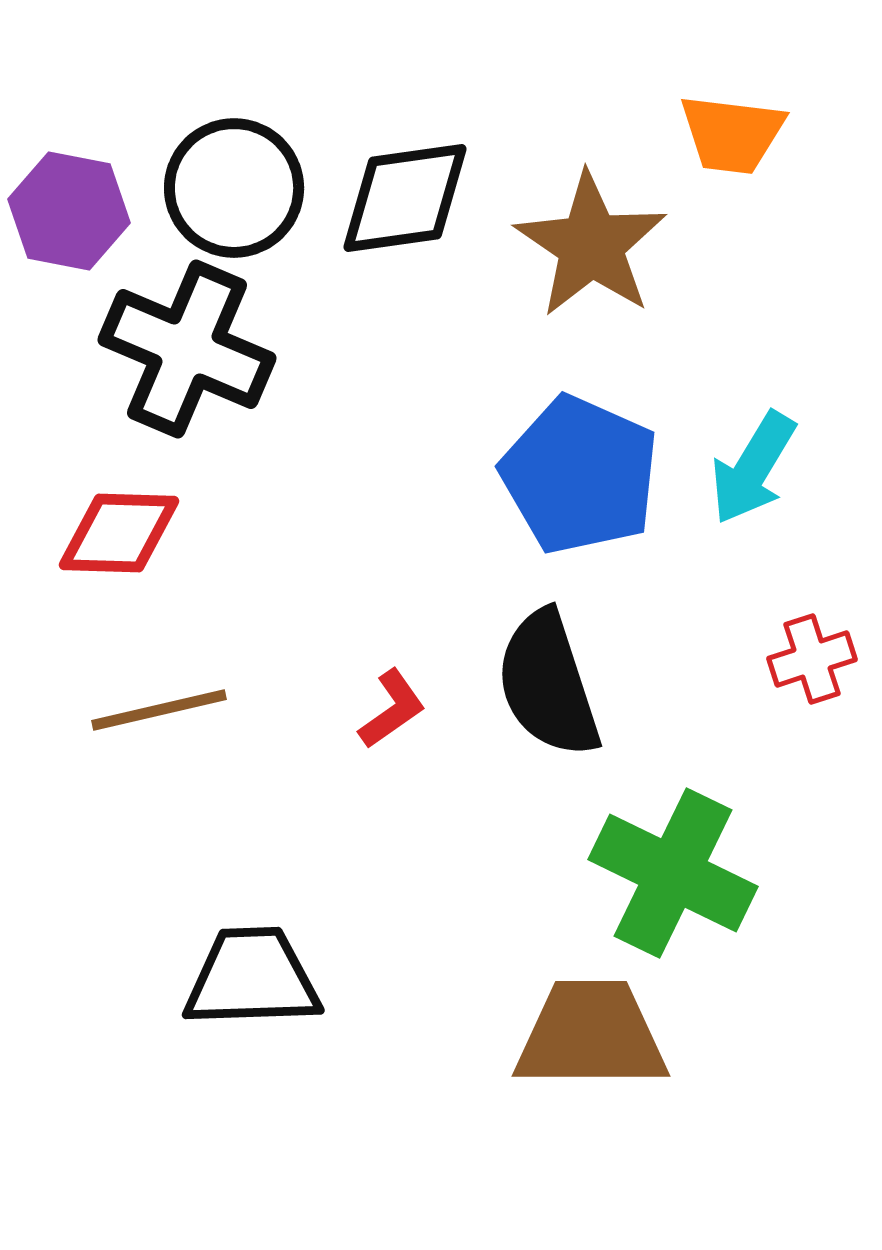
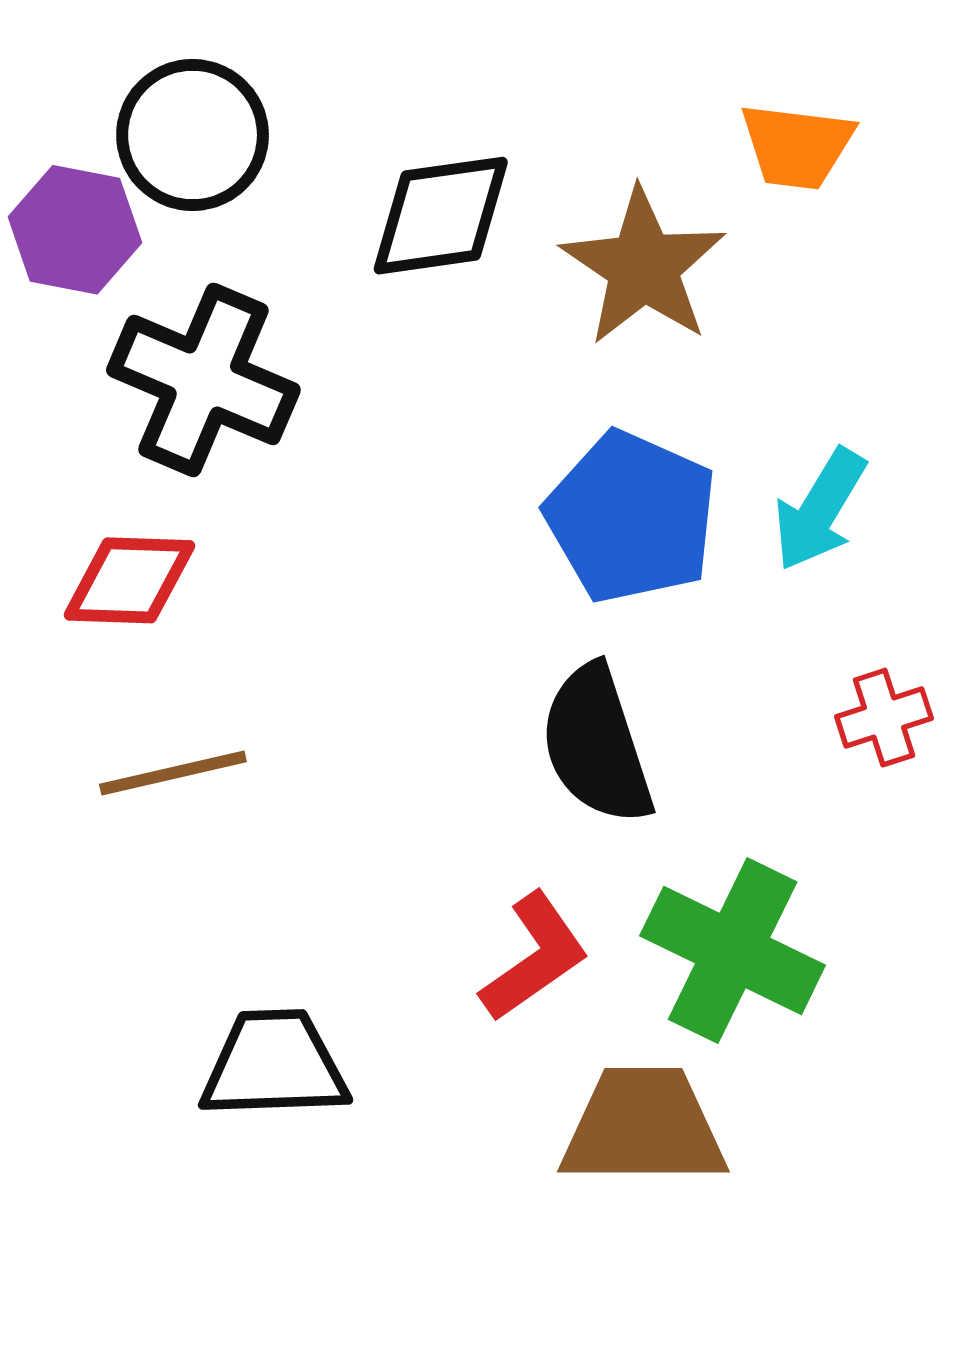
black circle: (234, 188) -> (193, 135), moved
red L-shape: (392, 709) -> (534, 957), moved, size x1.5

